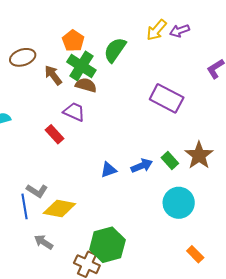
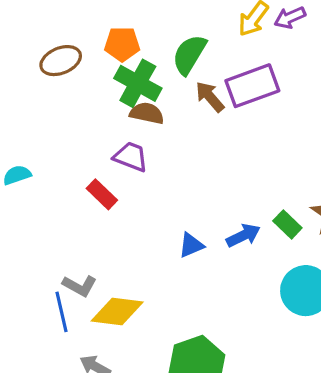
orange pentagon: (73, 41) -> (122, 44), turned -30
brown ellipse: (23, 57) -> (61, 61), moved
brown arrow: (53, 75) -> (210, 97), moved
purple rectangle: (167, 98) -> (252, 86), moved, turned -44

